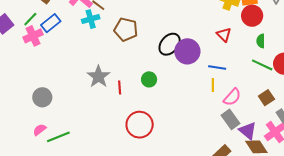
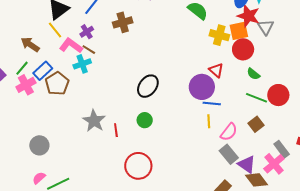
brown pentagon: (126, 30) -> (57, 83), moved, turned 30
green semicircle: (261, 41) -> (253, 74), turned -48
black ellipse: (170, 44) -> (148, 86), moved
purple circle: (187, 51) -> (202, 87), moved
brown square: (266, 98) -> (256, 124), moved

